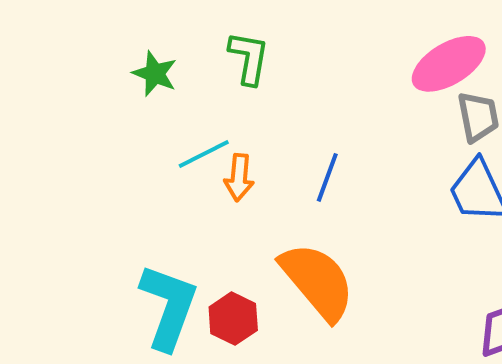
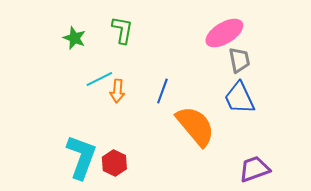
orange semicircle: (317, 281) -> (195, 126), moved

